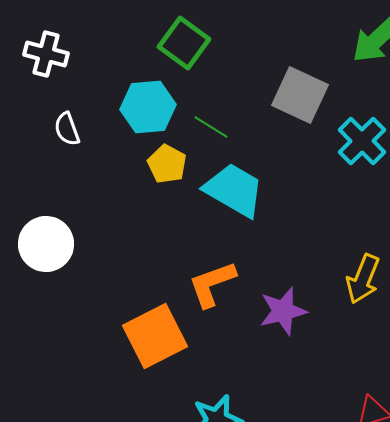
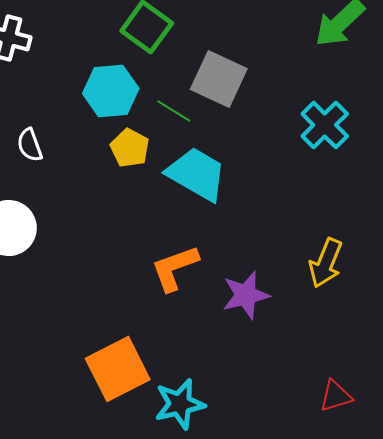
gray square: (300, 95) -> (219, 79), moved
white semicircle: (67, 129) -> (30, 145), moved
orange square: (155, 336) -> (118, 369), moved

